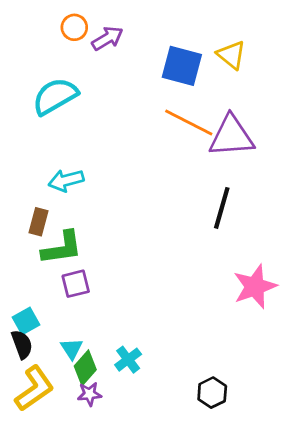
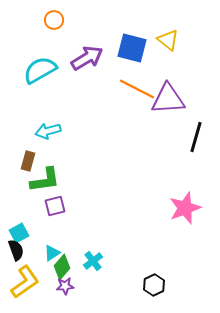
purple arrow: (107, 38) -> (87, 58), moved, size x1.4
black line: (222, 208) -> (196, 137), moved
cyan triangle: (72, 349) -> (52, 253), turned 30

